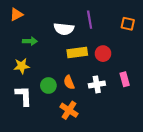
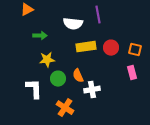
orange square: (128, 24) -> (135, 50), moved
yellow star: (22, 66) -> (47, 60), moved
white cross: (97, 84) -> (92, 90), moved
orange cross: (69, 110) -> (65, 108), moved

